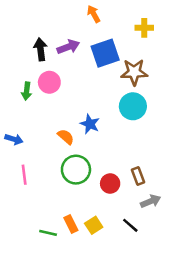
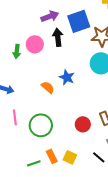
black arrow: (40, 49) -> (58, 37), moved
green circle: (76, 170) -> (41, 125), moved
yellow square: (94, 225) -> (70, 157), turned -32
green line: (48, 233) -> (34, 163), turned -32

